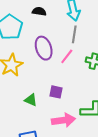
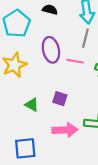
pink line: (67, 56) -> (75, 61), turned 56

